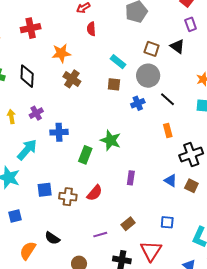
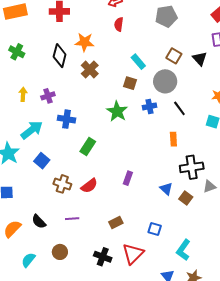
black diamond: (27, 76) -> (60, 56), moved
green star: (111, 140) -> (117, 111), moved
blue square: (45, 190) -> (42, 161), moved, turned 35
purple line: (100, 235) -> (72, 219), moved

